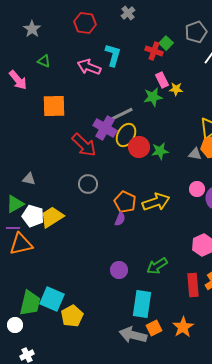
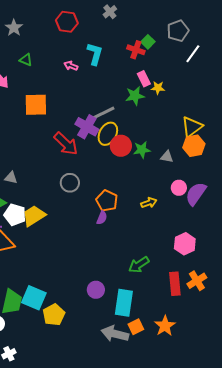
pink arrow: (89, 67) -> (71, 66), size x0.6
gray triangle: (195, 154) -> (167, 157), moved
yellow arrow: (156, 202) -> (149, 203), moved, size x0.6
purple circle: (119, 270) -> (96, 290), moved

